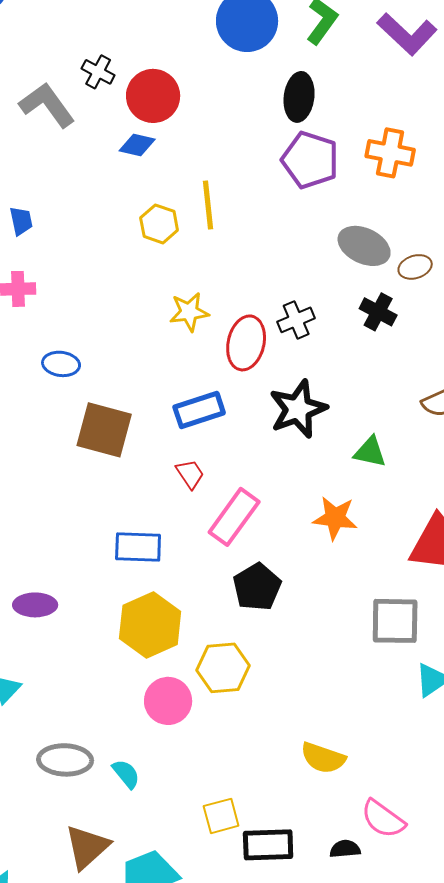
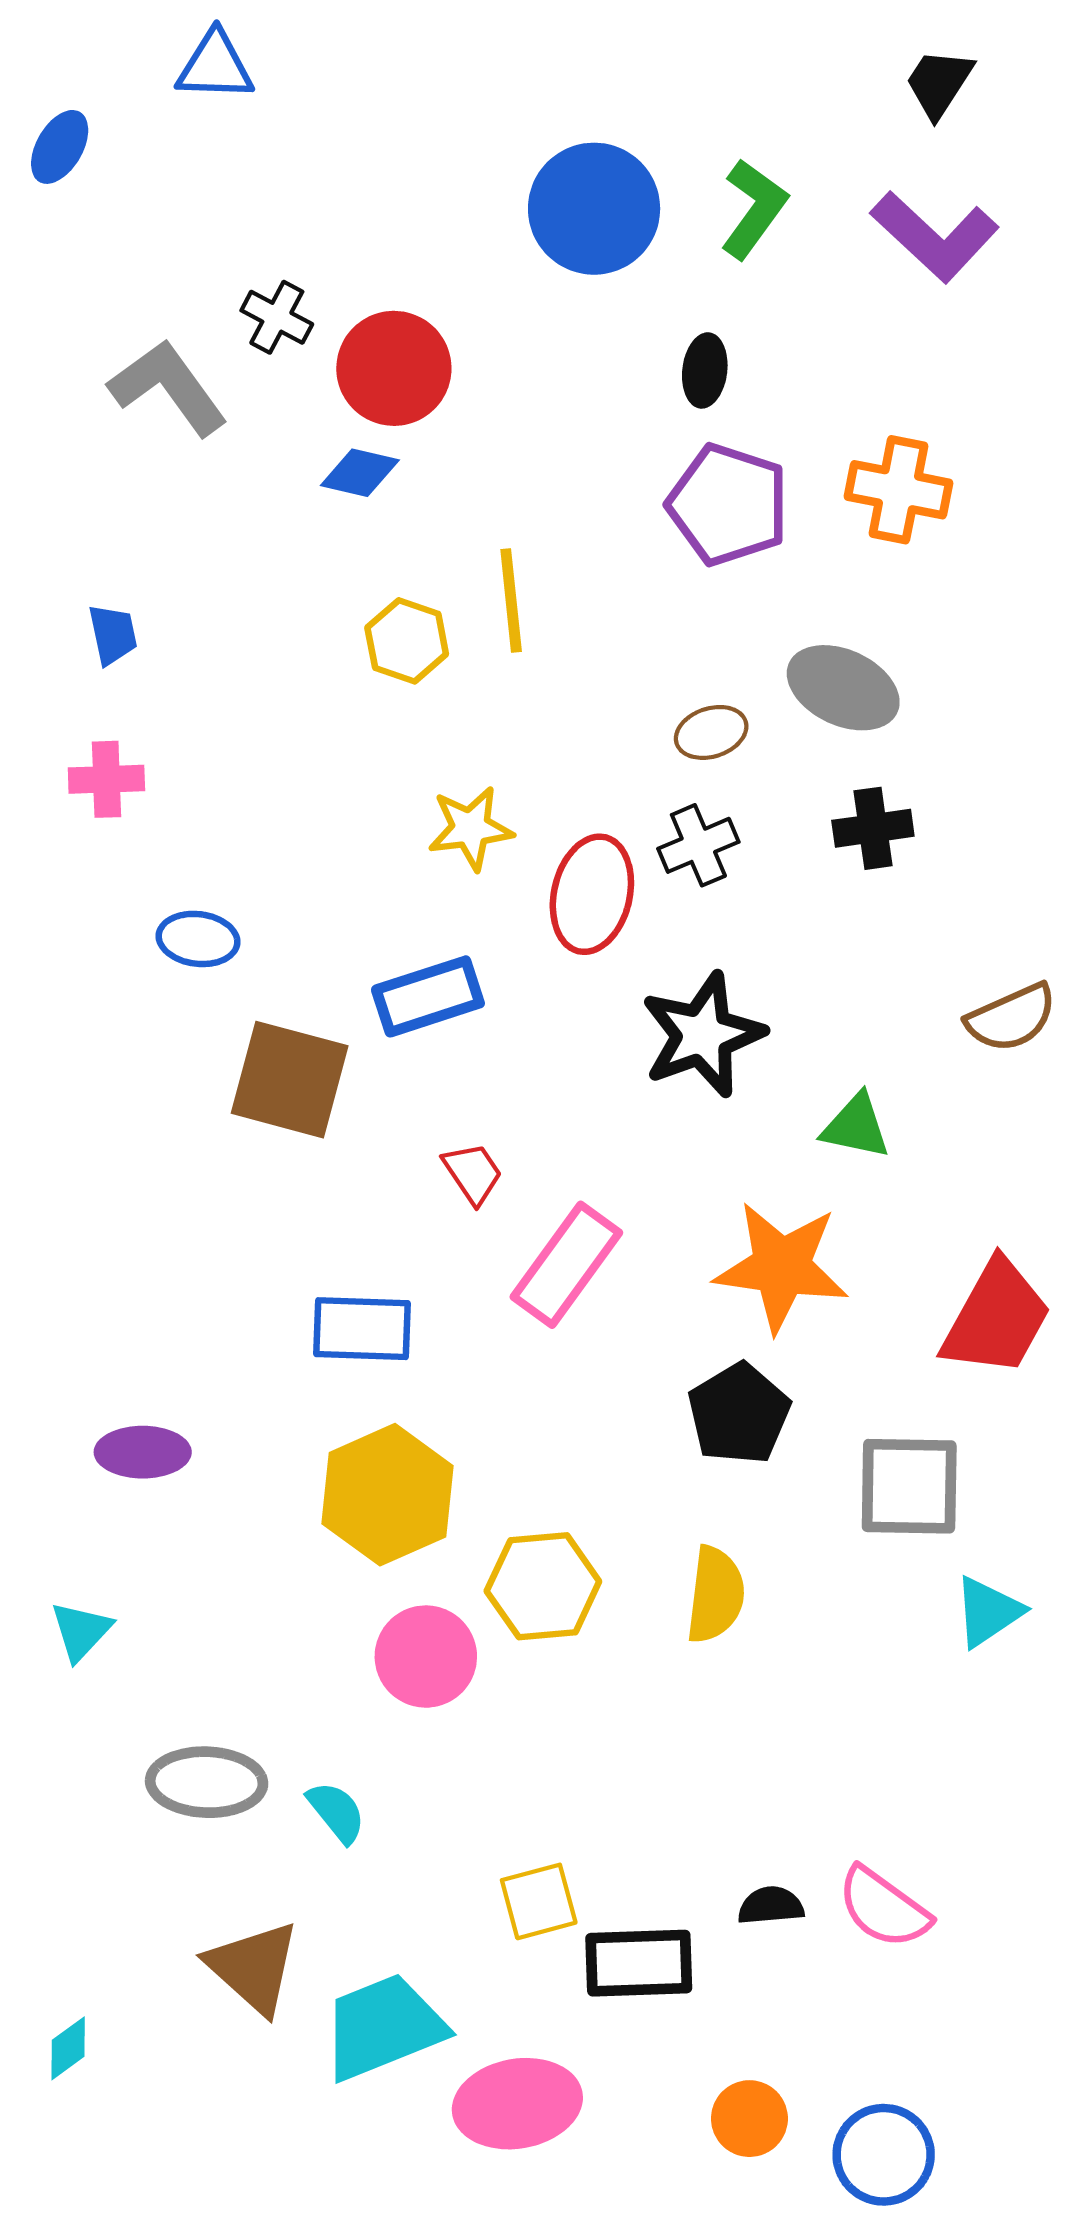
black ellipse: (299, 97) -> (705, 370), size x0.7
brown ellipse: (415, 267) -> (711, 732), moved
black cross: (378, 312) -> (873, 828), turned -36
blue rectangle: (199, 410) -> (428, 996), moved
orange star: (335, 518) -> (781, 1267), size x1.4
black pentagon: (257, 587) -> (739, 1414), moved
yellow semicircle: (323, 758) -> (715, 1595), moved, turned -102
brown triangle: (87, 847) -> (253, 1967), turned -36
black semicircle: (345, 849) -> (771, 1906), moved

